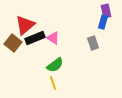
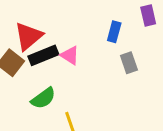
blue rectangle: (103, 22) -> (114, 32), moved
green semicircle: (55, 65) -> (43, 98), moved

